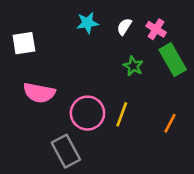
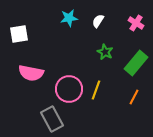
pink cross: (156, 29) -> (136, 23), moved
green rectangle: (173, 60) -> (136, 63), moved, turned 70

